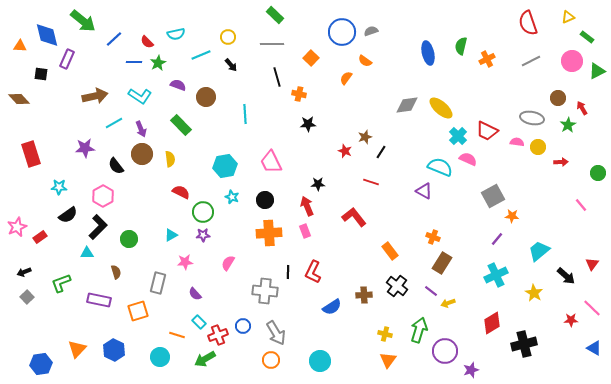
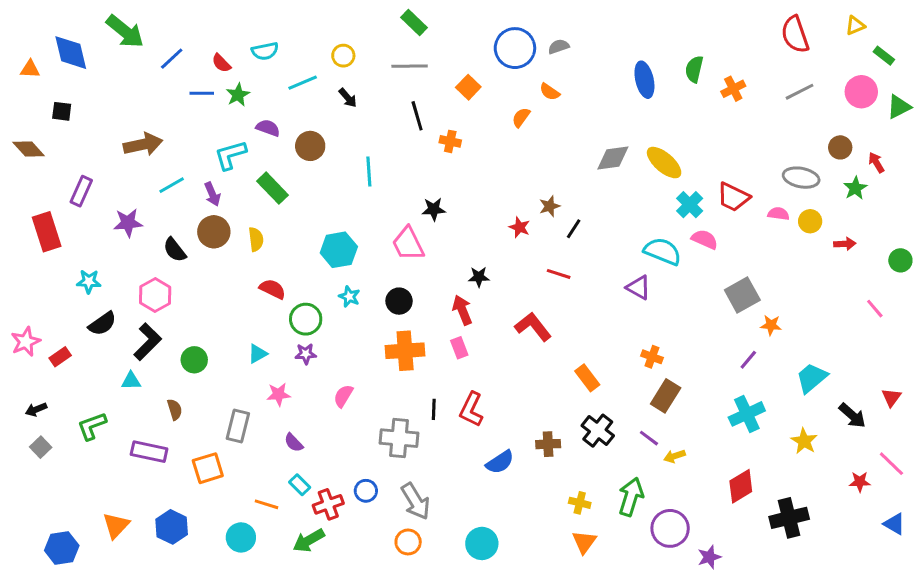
purple rectangle: (67, 59) -> (81, 191), moved
cyan L-shape: (140, 96) -> (230, 155), moved, turned 130
black star: (308, 124) -> (434, 209), moved

